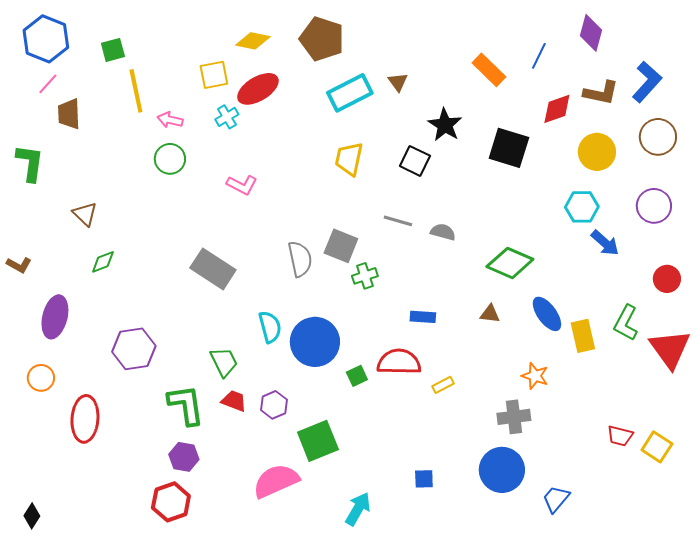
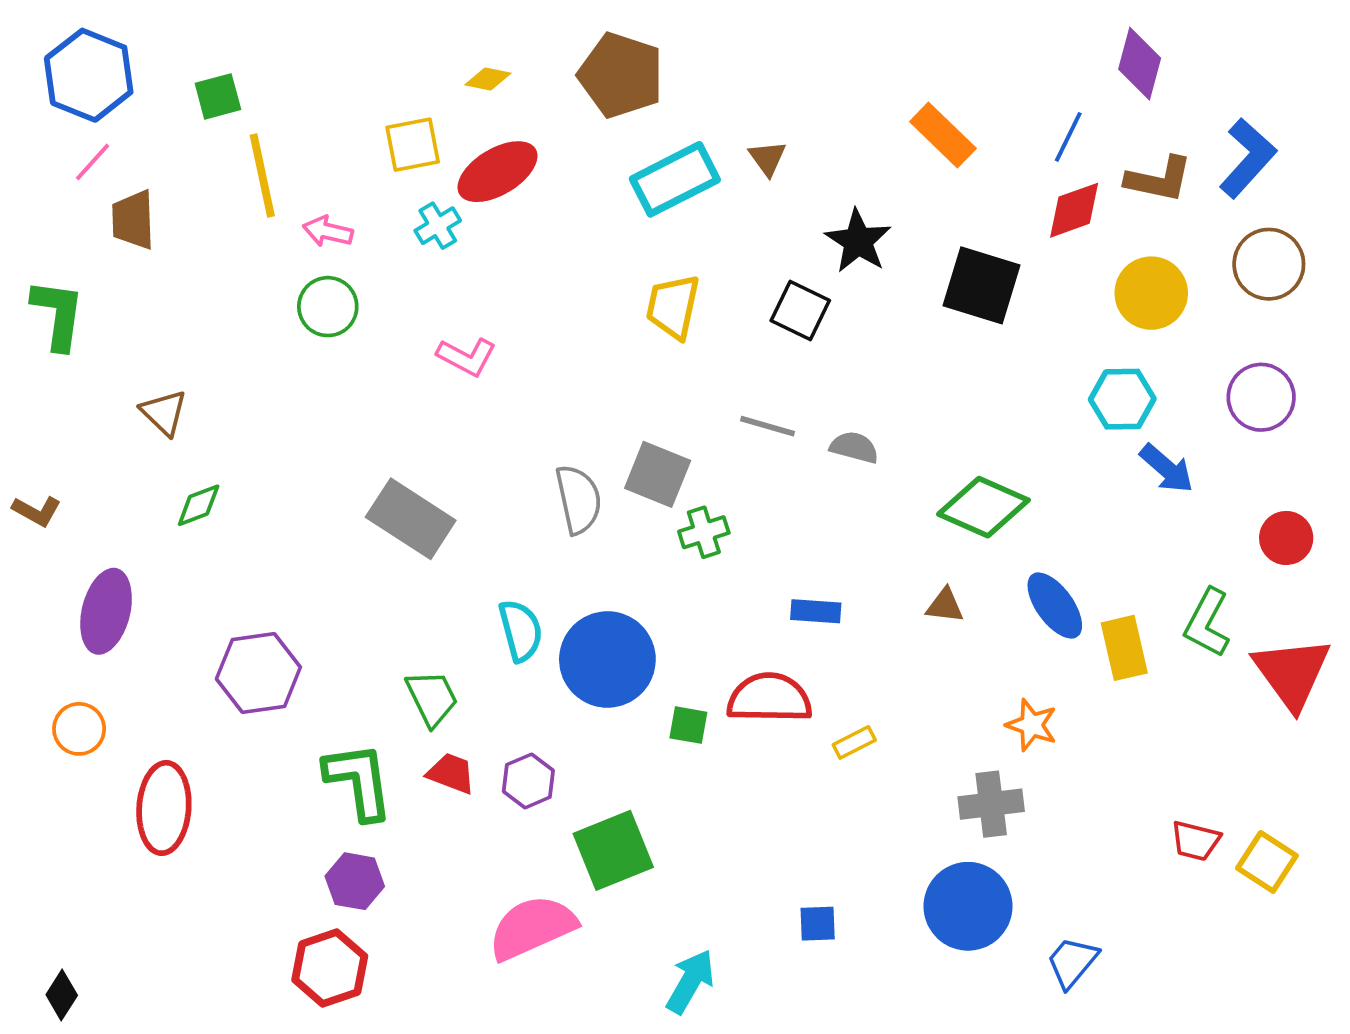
yellow diamond: (253, 41) -> (488, 79), size x0.7
blue line: (539, 56) -> (1068, 137), moved
green square: (357, 376) -> (688, 725), turned 35

